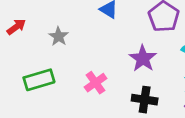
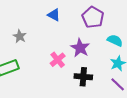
pink cross: (95, 83) -> (58, 60), moved

